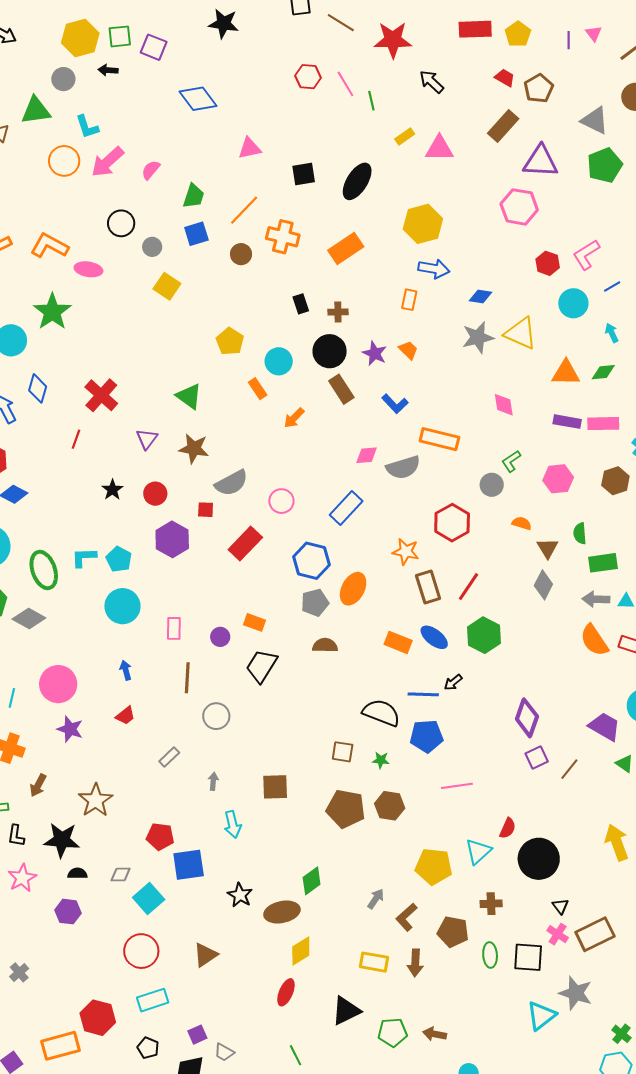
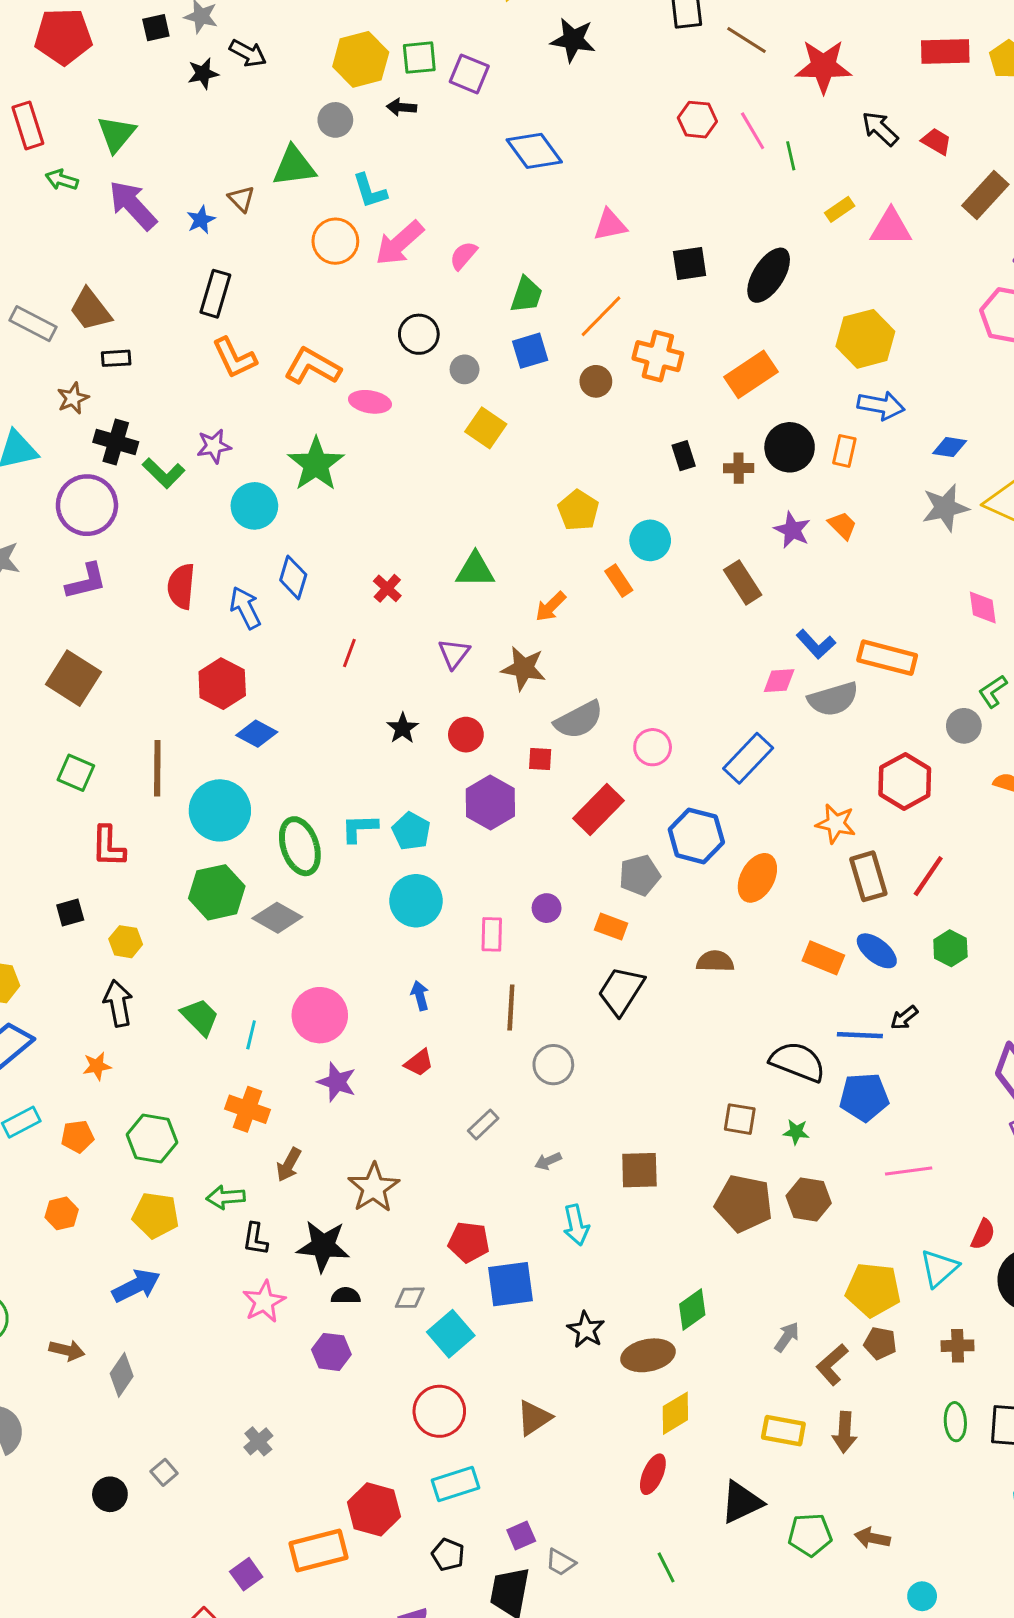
red trapezoid: (505, 78) -> (936, 141), moved
black circle: (330, 351) -> (790, 447), moved
red cross: (101, 395) -> (387, 588), size x0.6
green triangle: (189, 396) -> (475, 570), moved, turned -36
blue L-shape: (395, 404) -> (816, 644), moved
orange arrow: (294, 418) -> (551, 606), moved
gray pentagon: (315, 603) -> (640, 875), moved
green hexagon: (484, 635) -> (950, 948), size x0.7
purple circle: (220, 637) -> (547, 908), moved
gray arrow: (213, 781) -> (548, 1161), turned -120
brown pentagon: (453, 932) -> (880, 1343), moved, size x0.7

